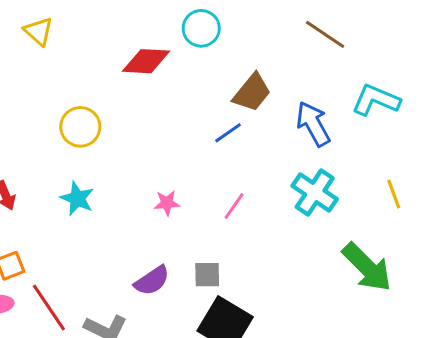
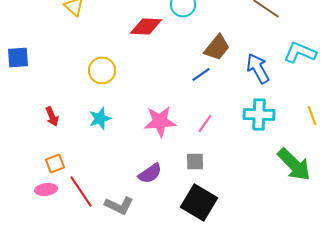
cyan cross: (315, 193) -> (259, 114), turned -32
cyan star: (77, 199) -> (100, 118), turned 30
pink star: (167, 203) -> (160, 121), size x1.8
gray square: (207, 275) -> (195, 161), moved

